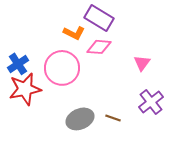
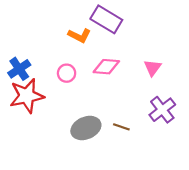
pink diamond: (99, 47) -> (106, 67), moved
pink circle: (62, 68) -> (67, 73), size x0.5

